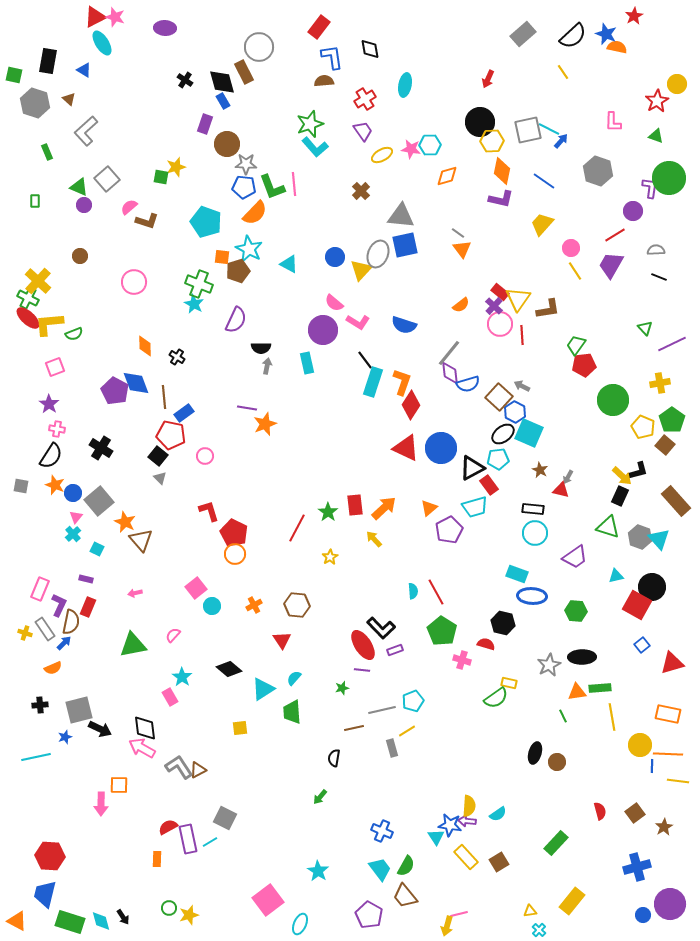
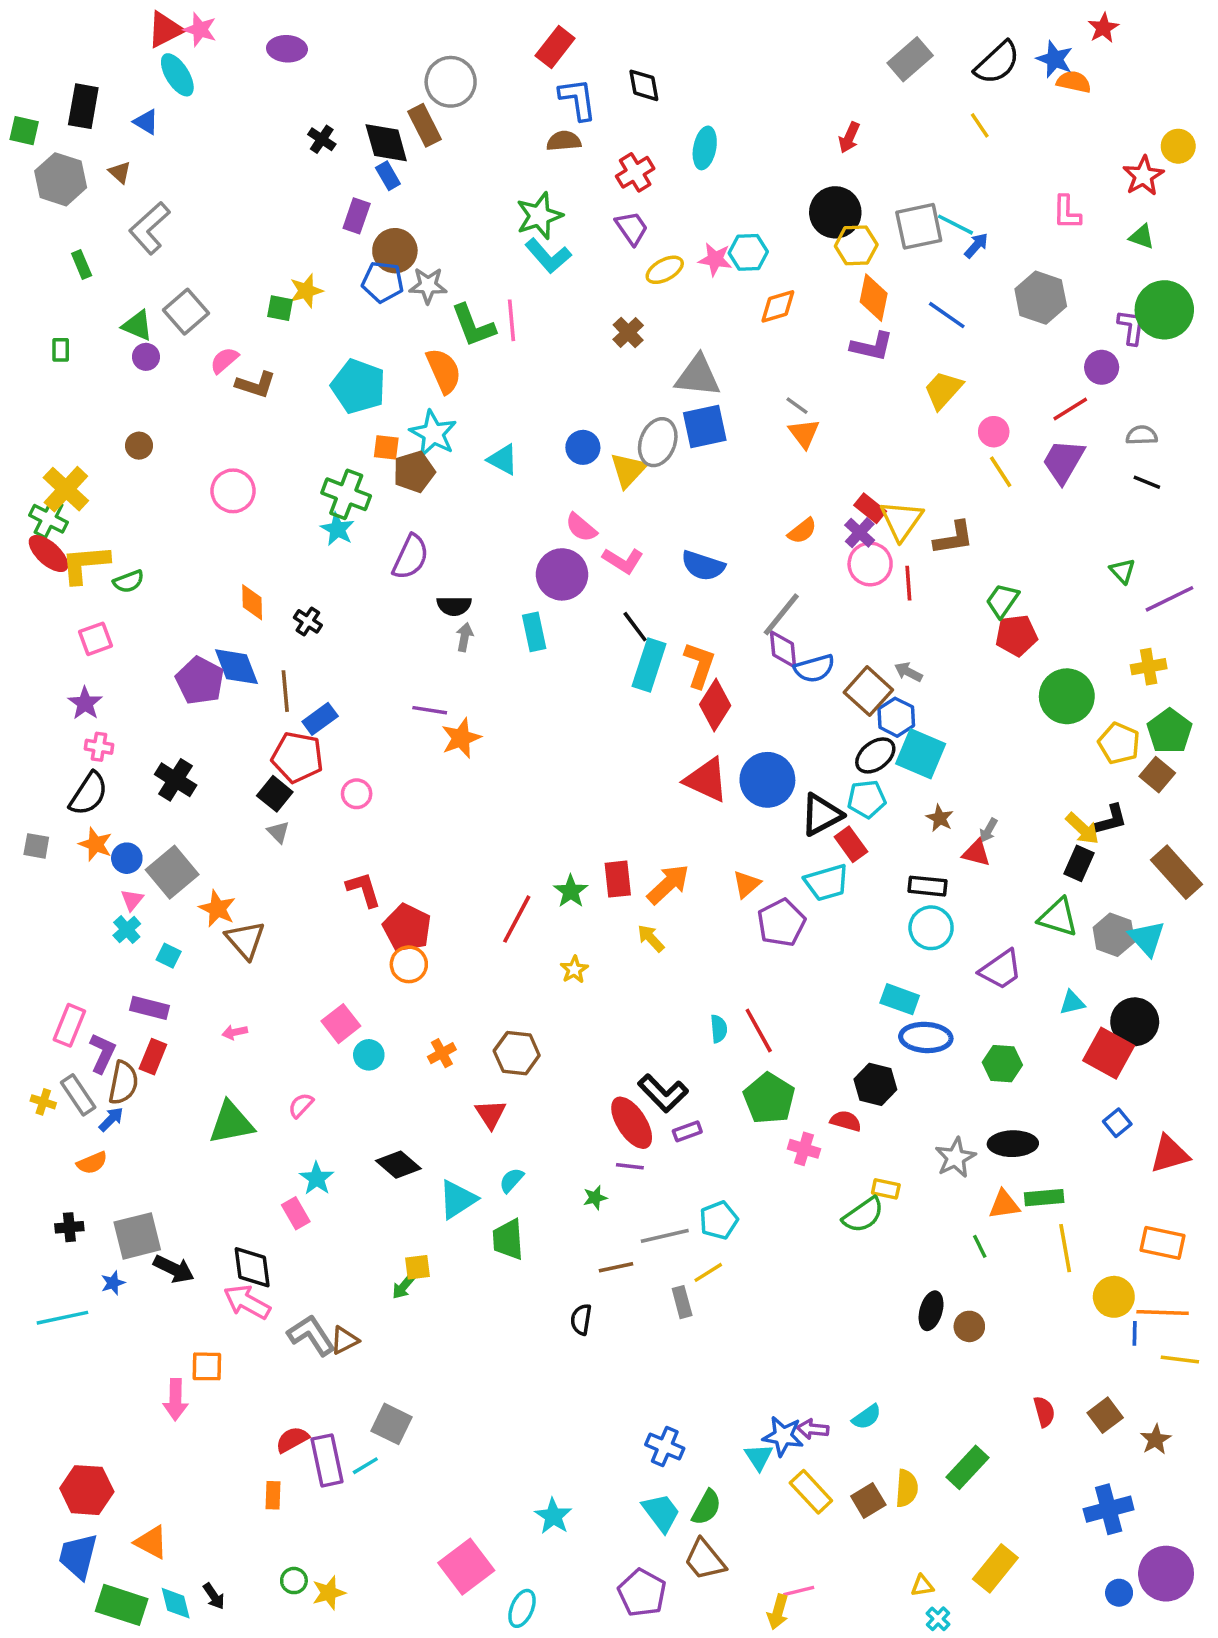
blue pentagon: (244, 187) -> (383, 282), moved
orange semicircle: (255, 213) -> (444, 371), turned -68
purple rectangle: (86, 579) -> (149, 1008), size x1.5
green arrow: (320, 797) -> (404, 1286), moved
yellow semicircle: (469, 806) -> (907, 1488), moved
orange triangle: (17, 921) -> (151, 1542), moved

